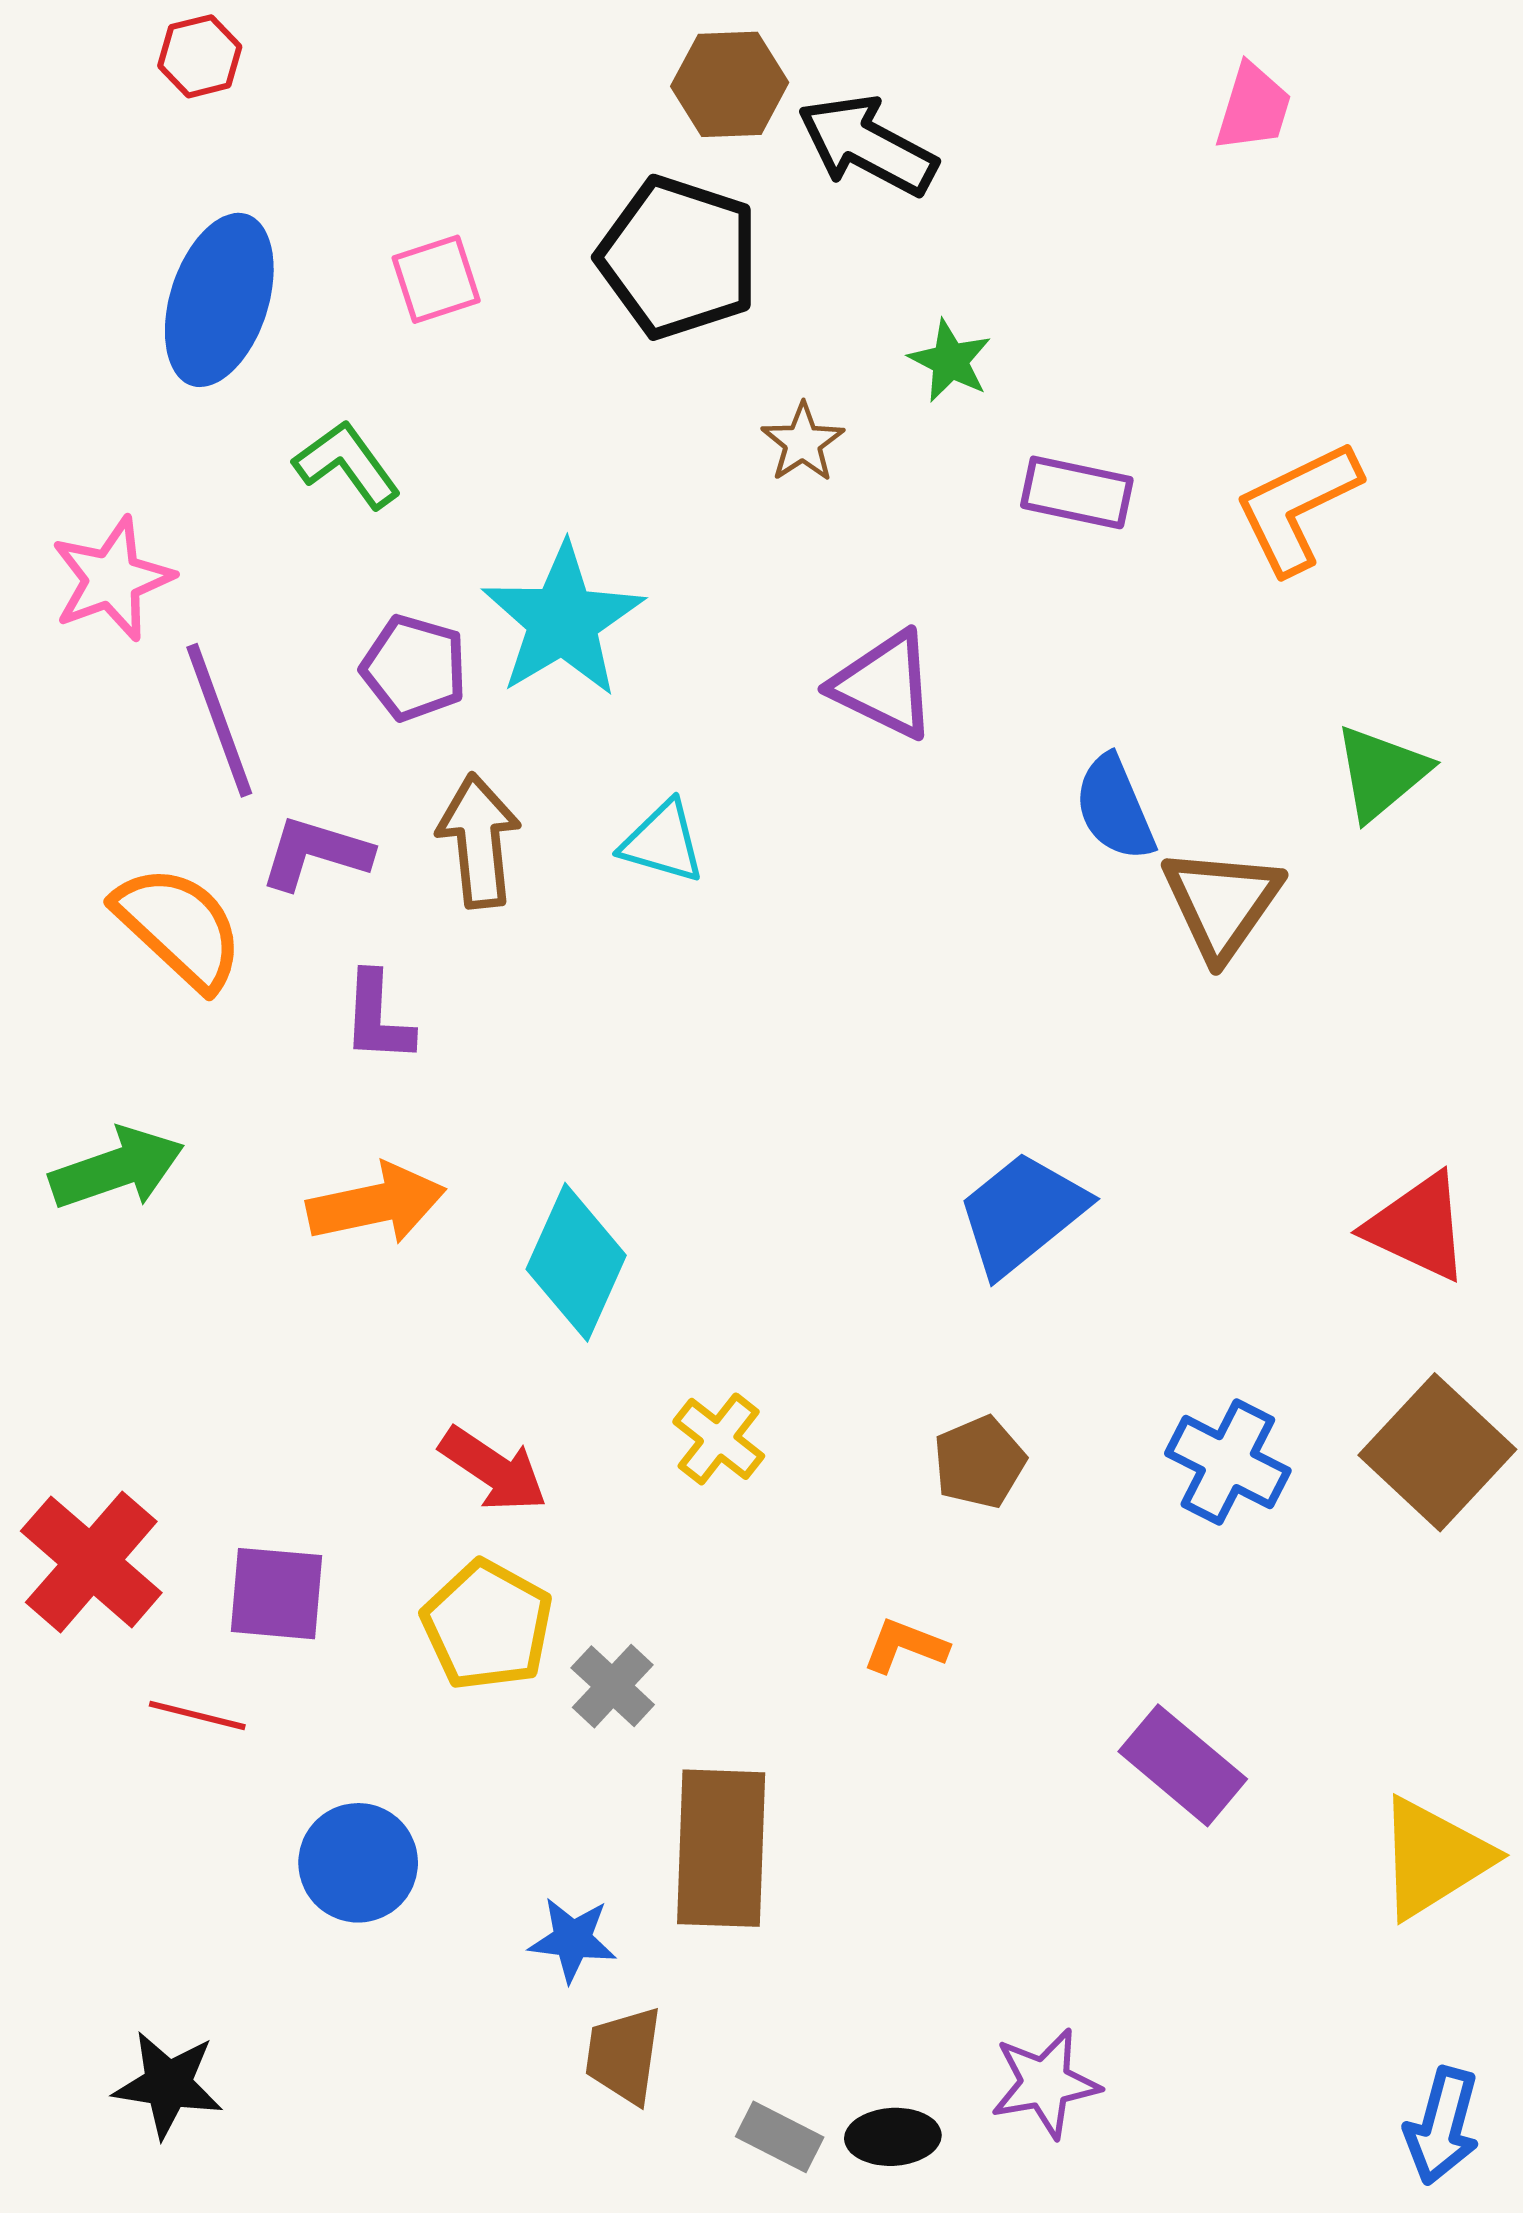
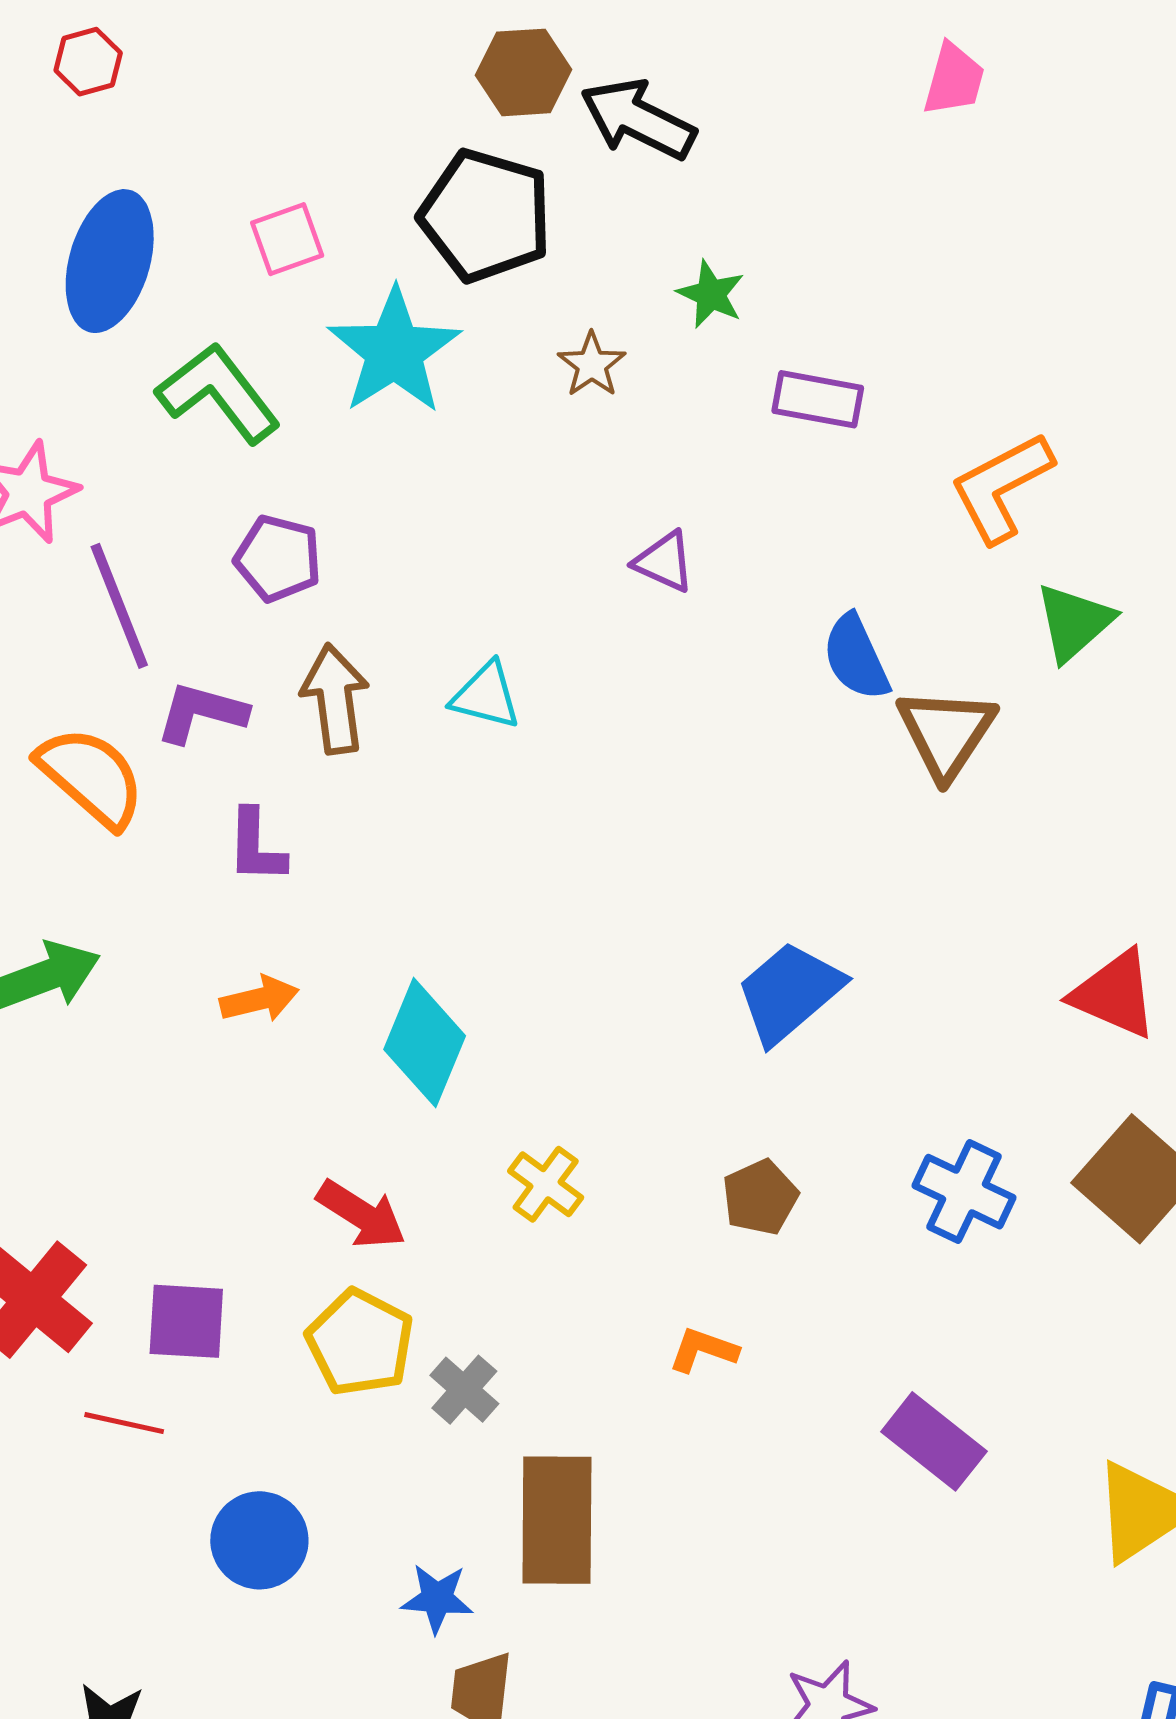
green L-shape: (347, 464) -> (218, 393), size x1.4
orange L-shape: (1297, 507) -> (1001, 487), moved
cyan star: (563, 620) -> (394, 351), moved
purple triangle: (884, 685) -> (664, 562), size x0.7
orange arrow: (376, 1204) -> (259, 999), size x0.7

